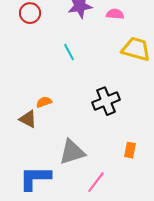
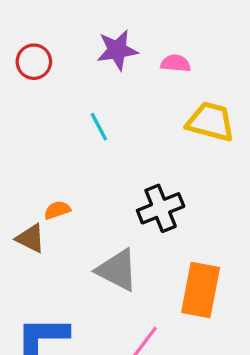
orange rectangle: (130, 150) -> (201, 290), size x2.0
gray triangle: (72, 152) -> (117, 270), moved, turned 44

